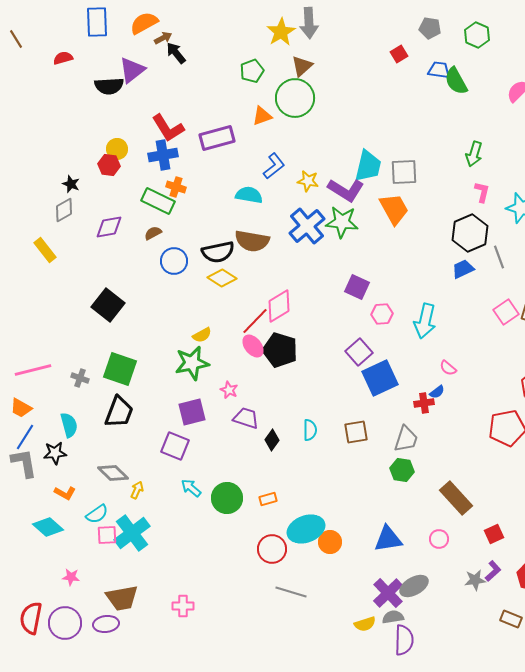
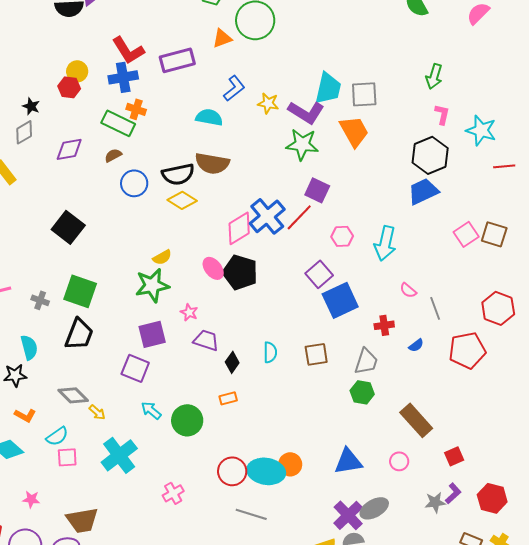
blue cross: (307, 226) -> (267, 216), moved
gray line: (499, 257) -> (435, 308), moved
blue trapezoid: (463, 269) -> (423, 191), size x1.4
purple square: (357, 287) -> (317, 190), moved
red line: (255, 321) -> (299, 217), moved
blue semicircle: (437, 392) -> (416, 345), moved
yellow arrow: (137, 490) -> (97, 412), turned 108
orange rectangle: (268, 499) -> (228, 398), moved
cyan ellipse: (306, 529) -> (266, 471), moved, turned 30
cyan cross: (132, 533) -> (119, 455), moved
pink cross: (183, 606) -> (173, 493), moved, turned -30

